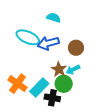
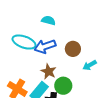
brown star: (59, 69) -> (49, 71), moved
cyan arrow: (73, 70) -> (90, 65), moved

